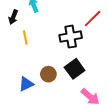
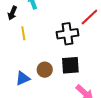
black square: (75, 69) -> (70, 65), turned 30

